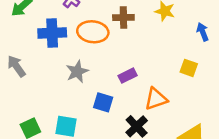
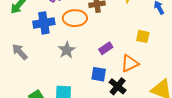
yellow square: (189, 68) -> (143, 36), moved
blue square: (103, 102) -> (99, 74), moved

